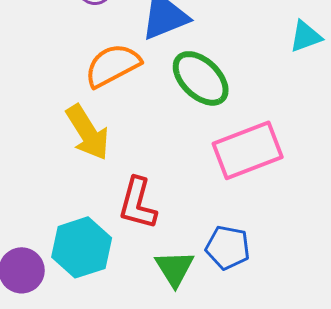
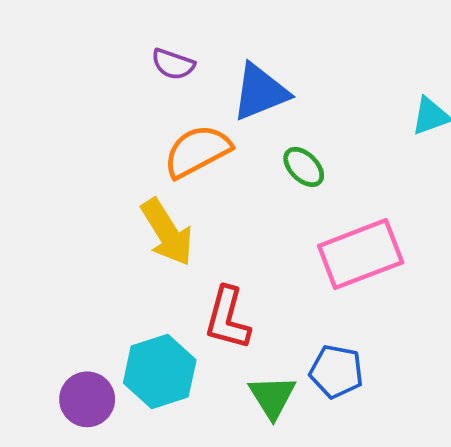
green ellipse: (201, 78) -> (304, 167), size x0.6

